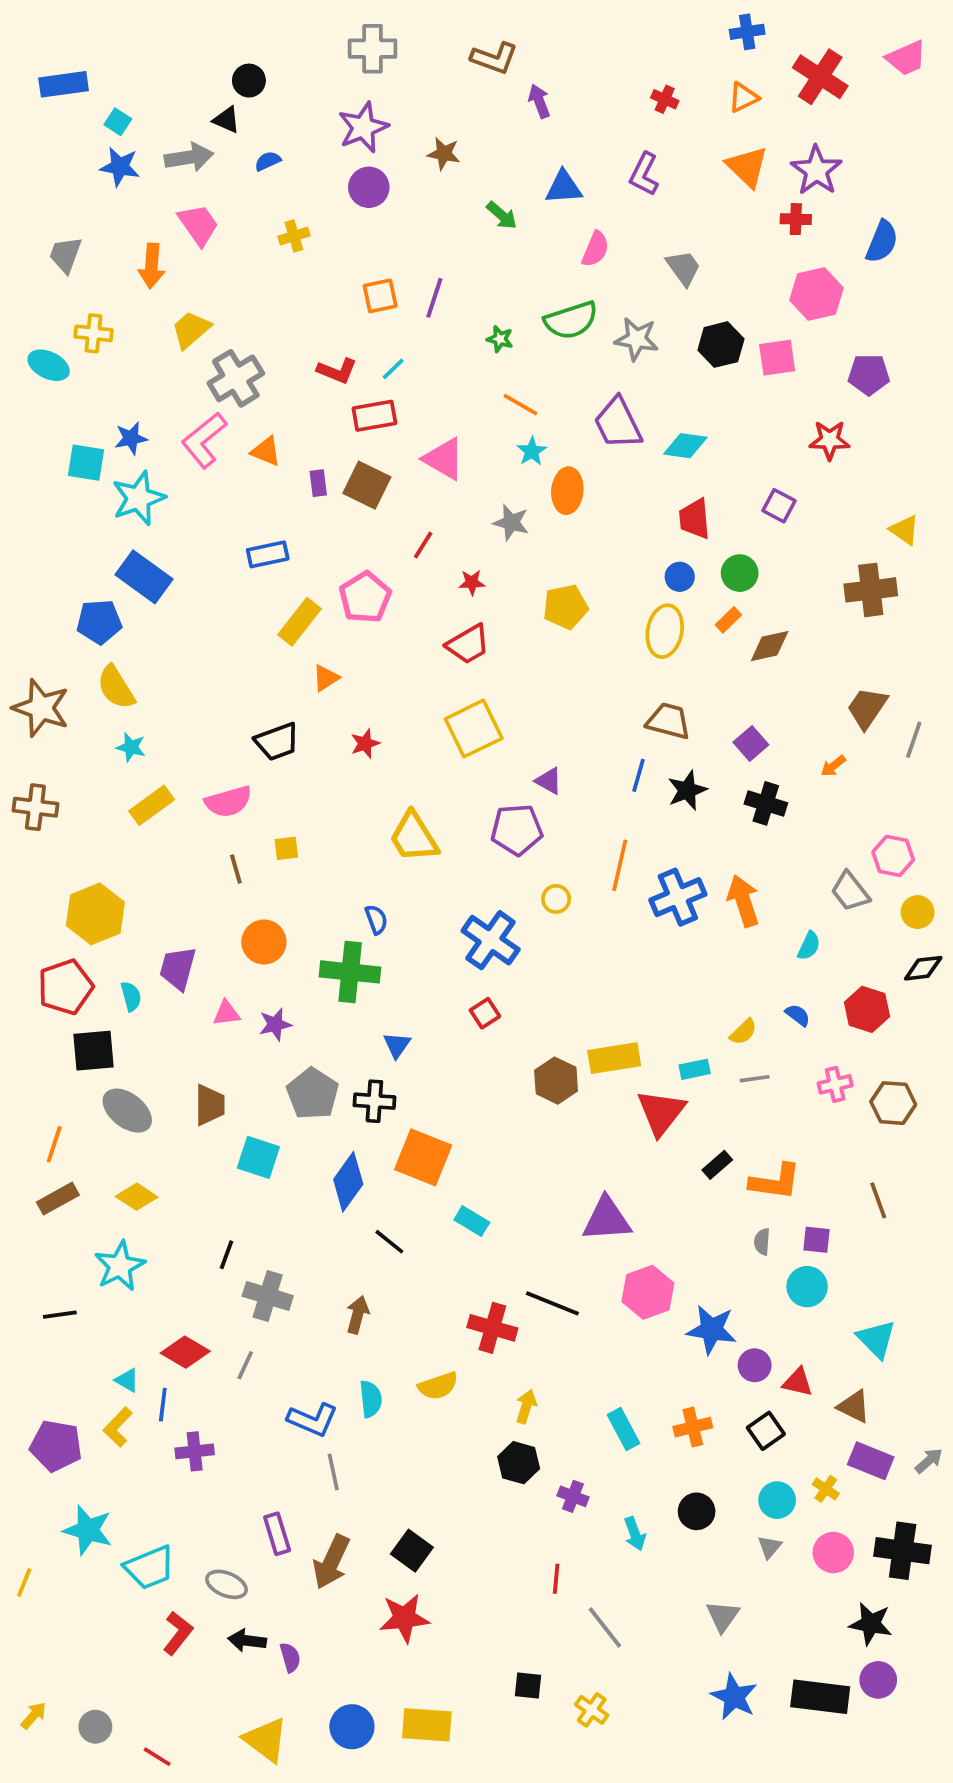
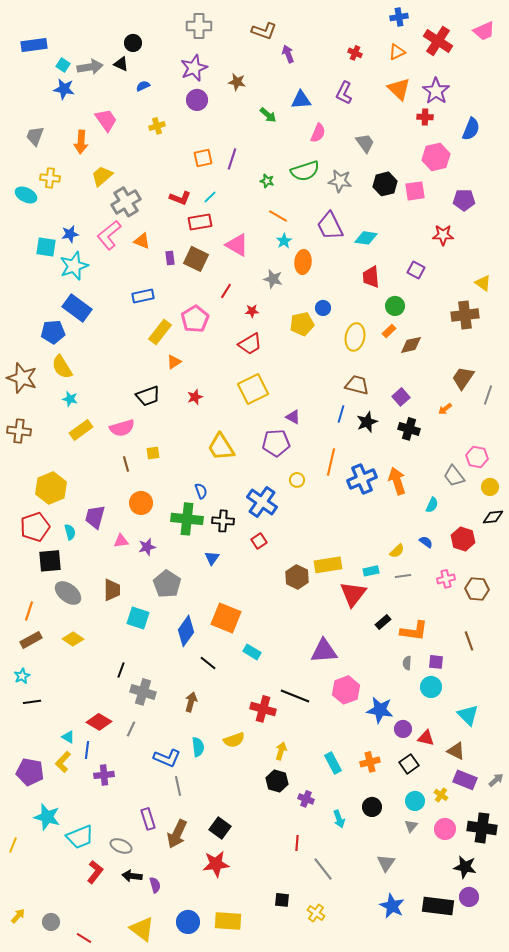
gray arrow: (189, 157) -> (90, 67), moved
blue circle: (680, 577) -> (323, 308), moved
black cross: (374, 1101) -> (223, 521), moved
cyan star: (120, 1266) -> (22, 676), moved, size x0.6

